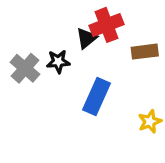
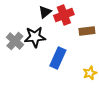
black triangle: (87, 38) -> (45, 12), moved
black star: (58, 62) -> (35, 37), size x1.5

